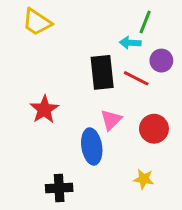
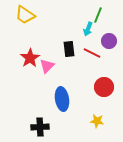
cyan arrow: (130, 43) -> (88, 29), turned -72
black rectangle: (102, 72) -> (69, 49), size x0.7
red star: (44, 109) -> (30, 58), moved
pink triangle: (111, 120) -> (47, 66), moved

